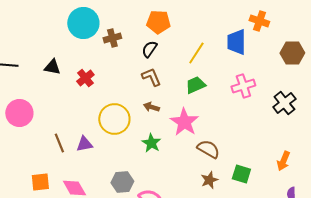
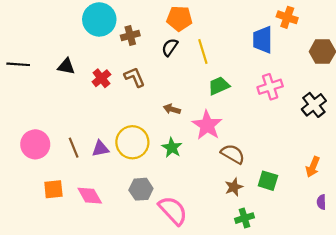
yellow line: (196, 53) -> (203, 52), moved, turned -50
brown L-shape: (151, 77) -> (135, 77), moved
pink circle: (19, 113) -> (35, 144), moved
yellow circle: (114, 119) -> (132, 142), moved

